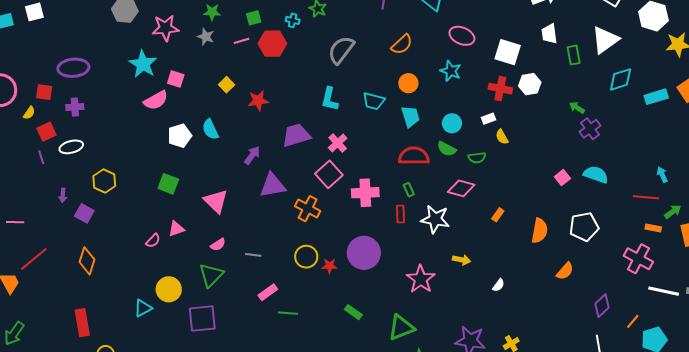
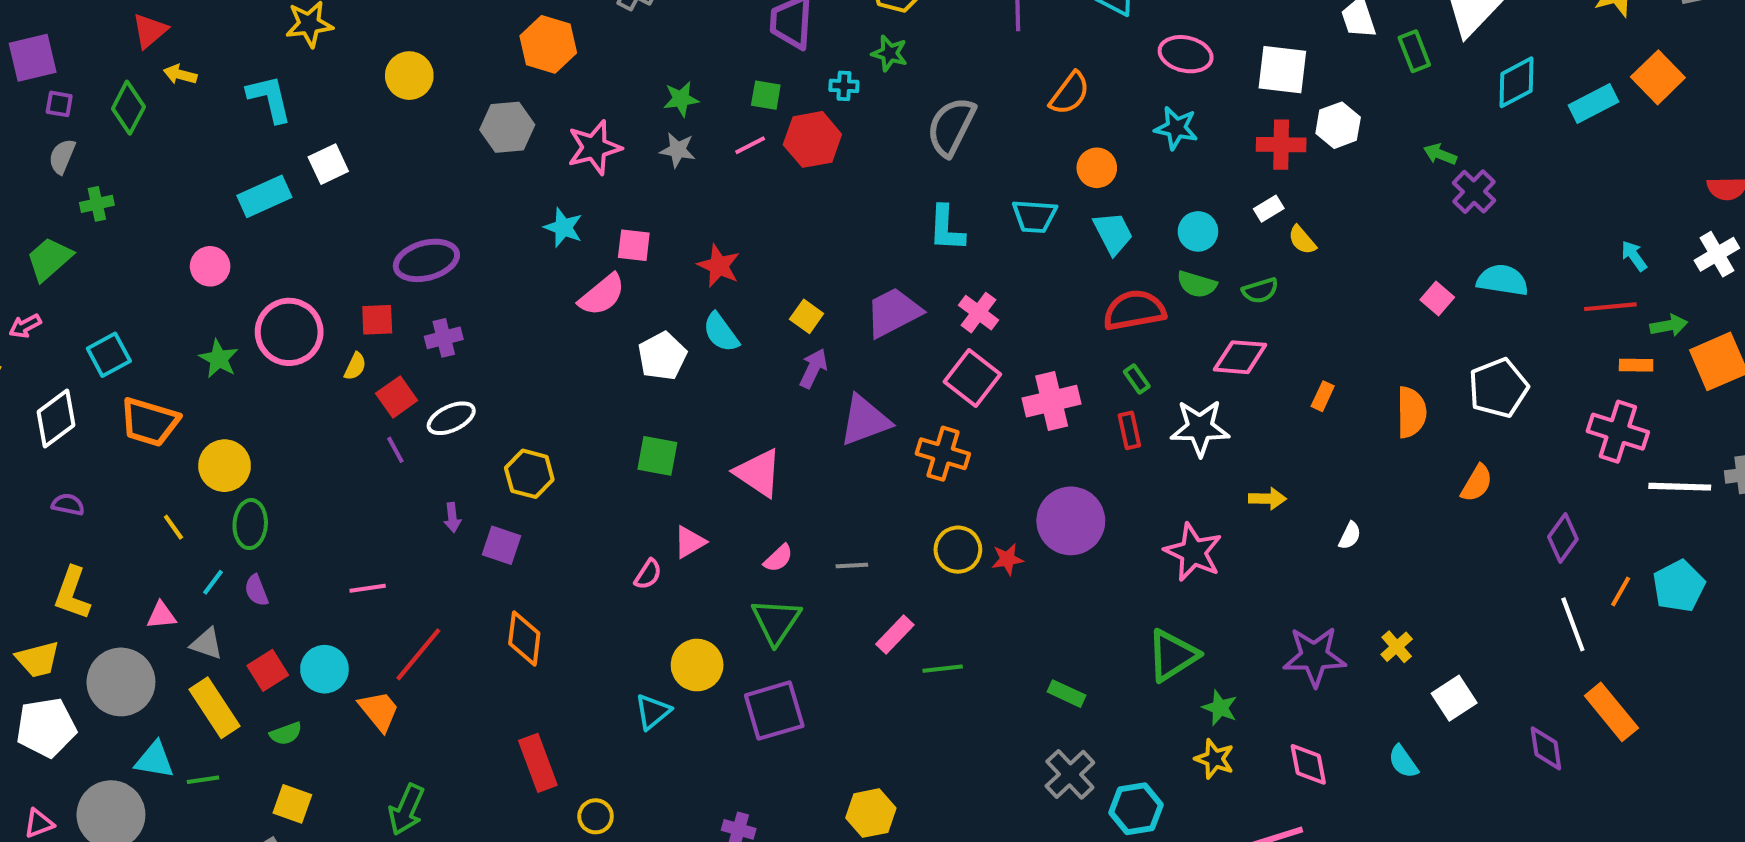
green square: (254, 18) -> (766, 95), turned 35
cyan star: (143, 64) -> (563, 227), size x0.7
yellow square: (226, 85) -> (807, 316), moved
red star: (258, 101) -> (719, 266), moved, turned -30
green arrow: (673, 212) -> (1669, 326), turned 36
green rectangle: (353, 312) -> (1067, 694), moved
orange line: (633, 321) -> (1621, 592), moved

